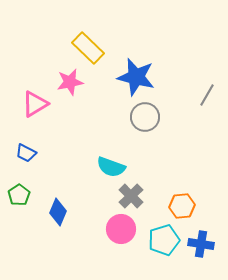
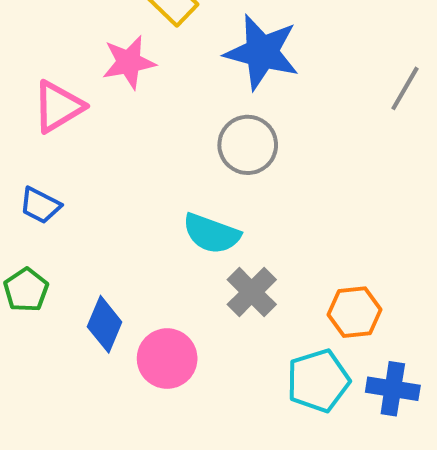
gray circle: (145, 117) -> (248, 145), moved
pink circle: (121, 229) -> (167, 359), moved

